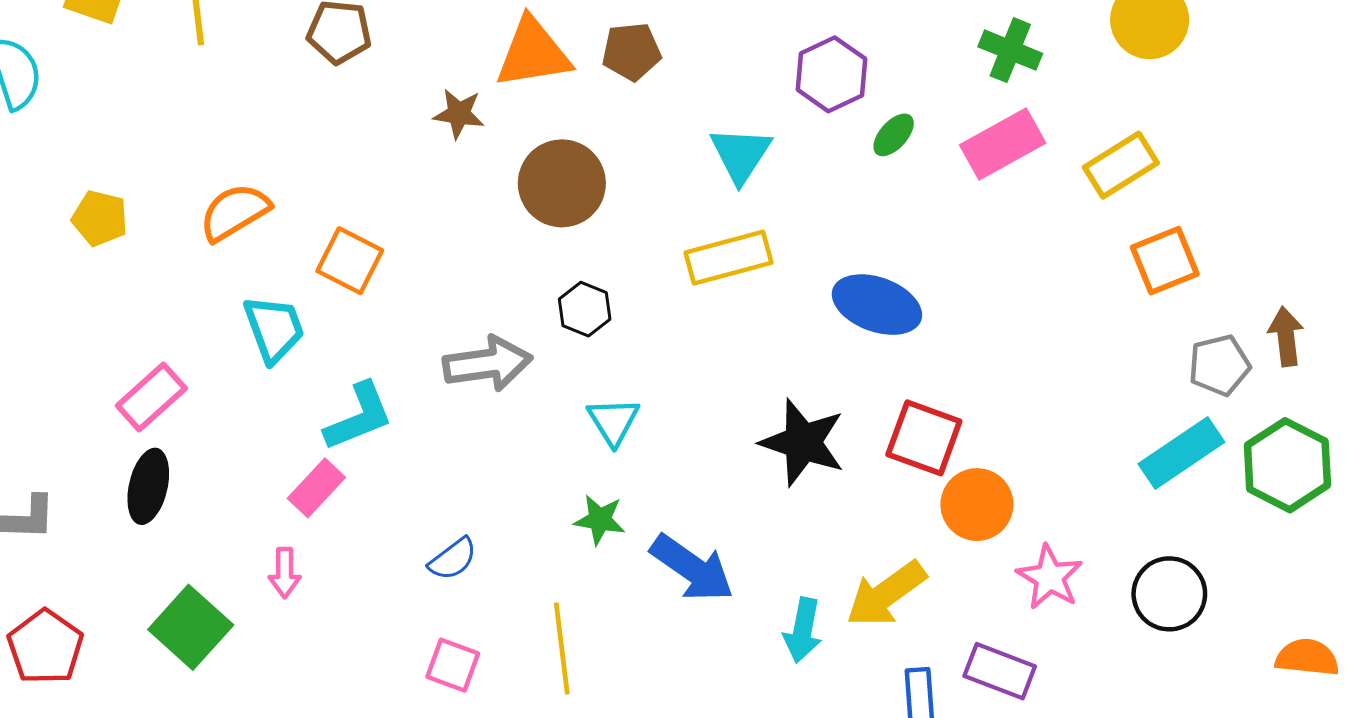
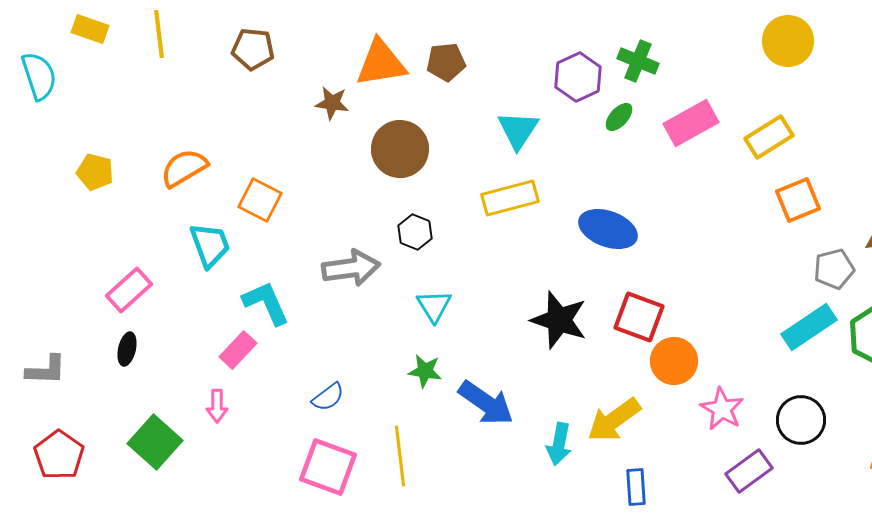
green cross: (1010, 50) -> (638, 61), moved
cyan L-shape: (359, 417) -> (266, 303), turned -92
black ellipse: (148, 486) -> (127, 349), size x0.7
pink square: (453, 665) -> (328, 467), size x1.6
purple rectangle: (1000, 671) -> (749, 471), moved, turned -57

